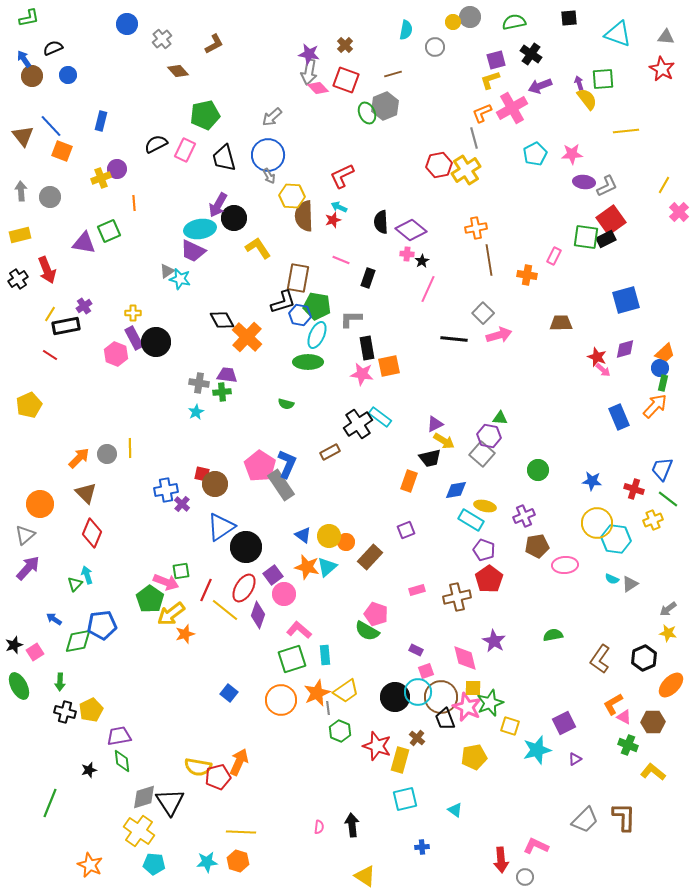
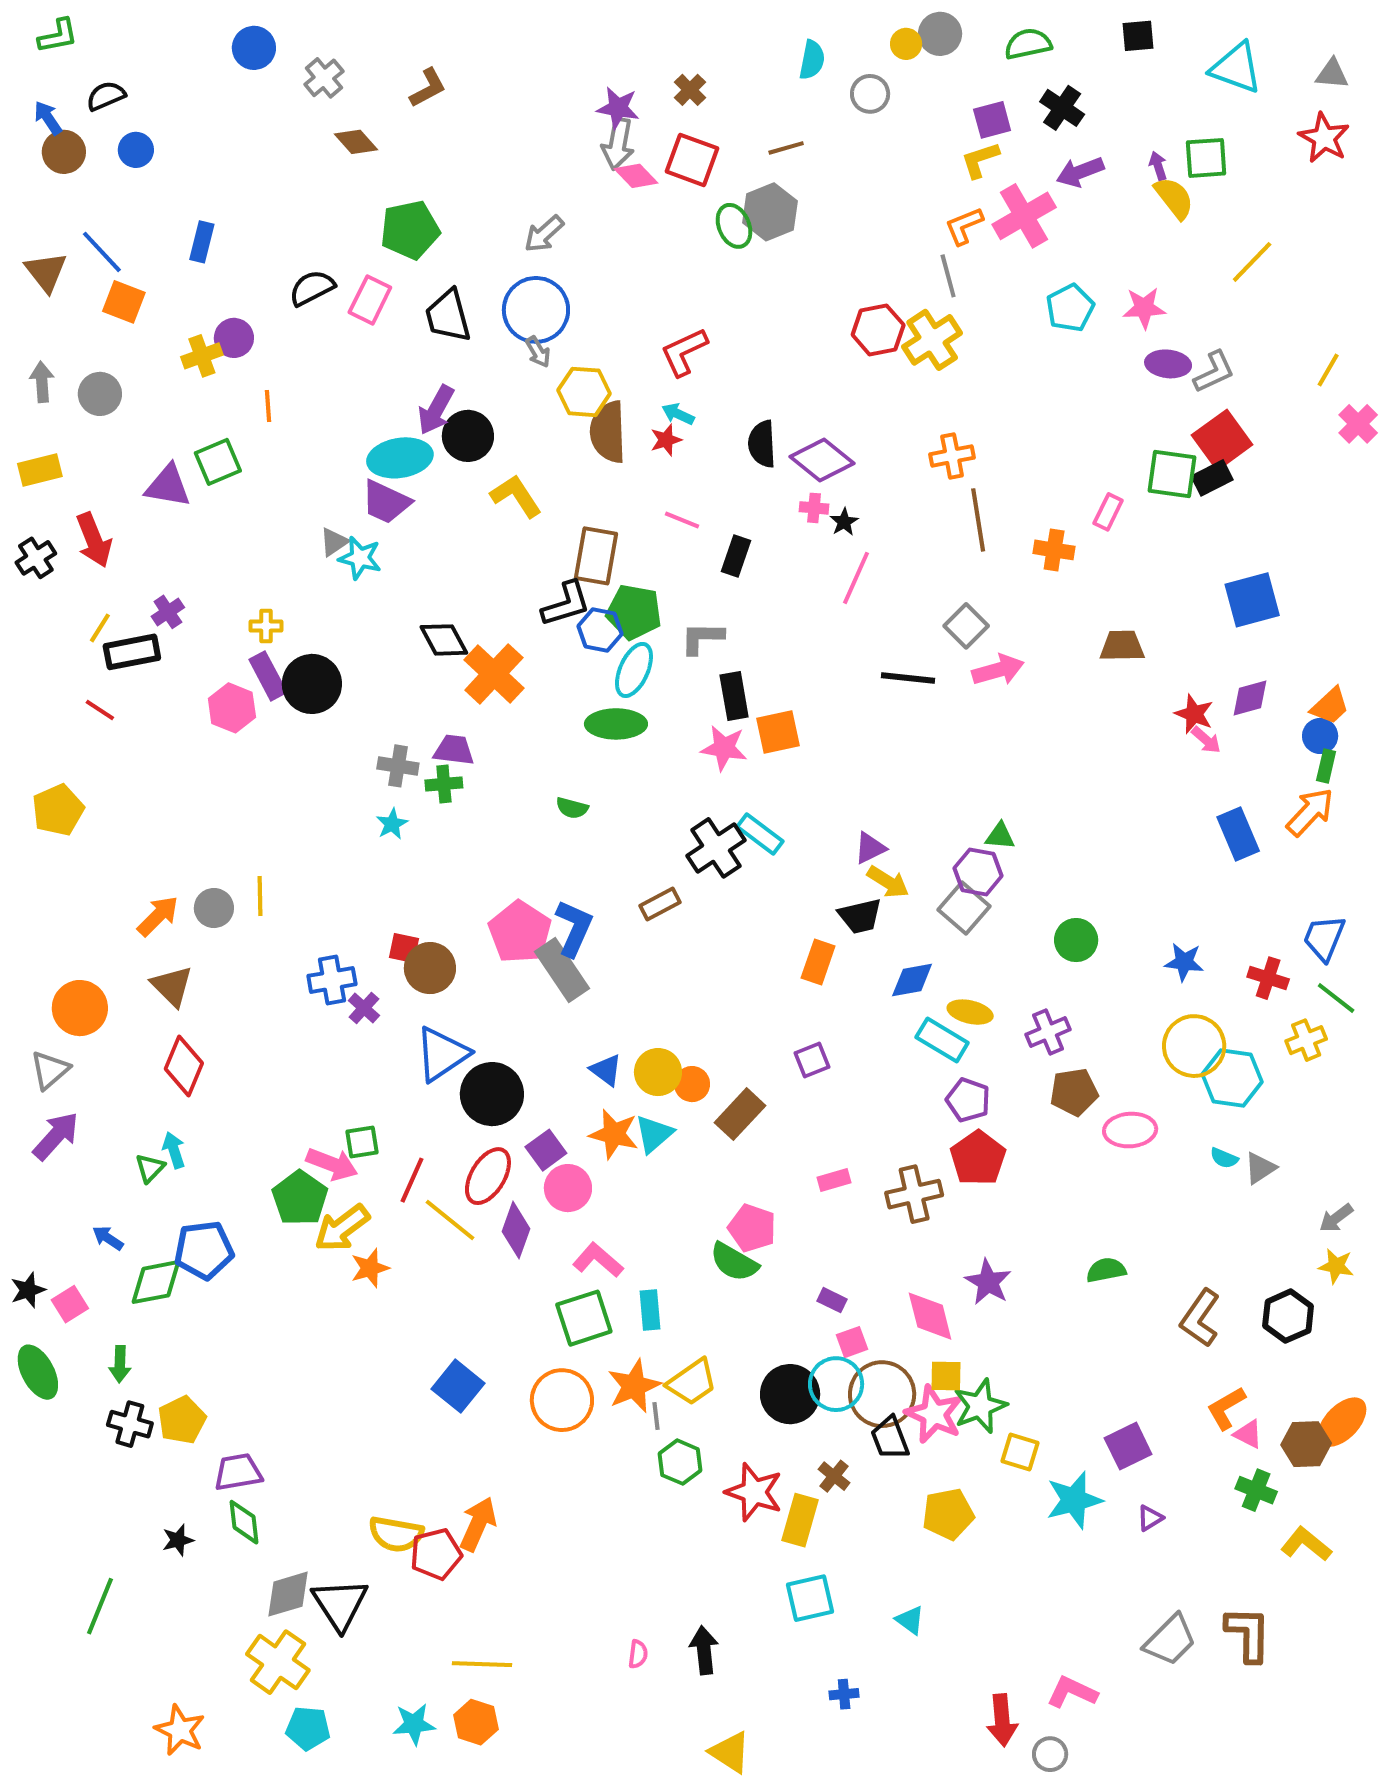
yellow line: (626, 131) -> (1252, 262), turned -40
orange ellipse: (671, 685) -> (1342, 1422), moved
blue square: (229, 693) -> (458, 1386), size x1.4

